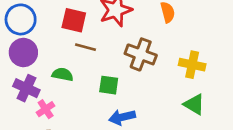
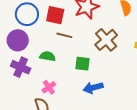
blue circle: (21, 19) -> (27, 14), moved
brown cross: (141, 54) -> (106, 40), turned 30
pink cross: (46, 109) -> (49, 87), moved

